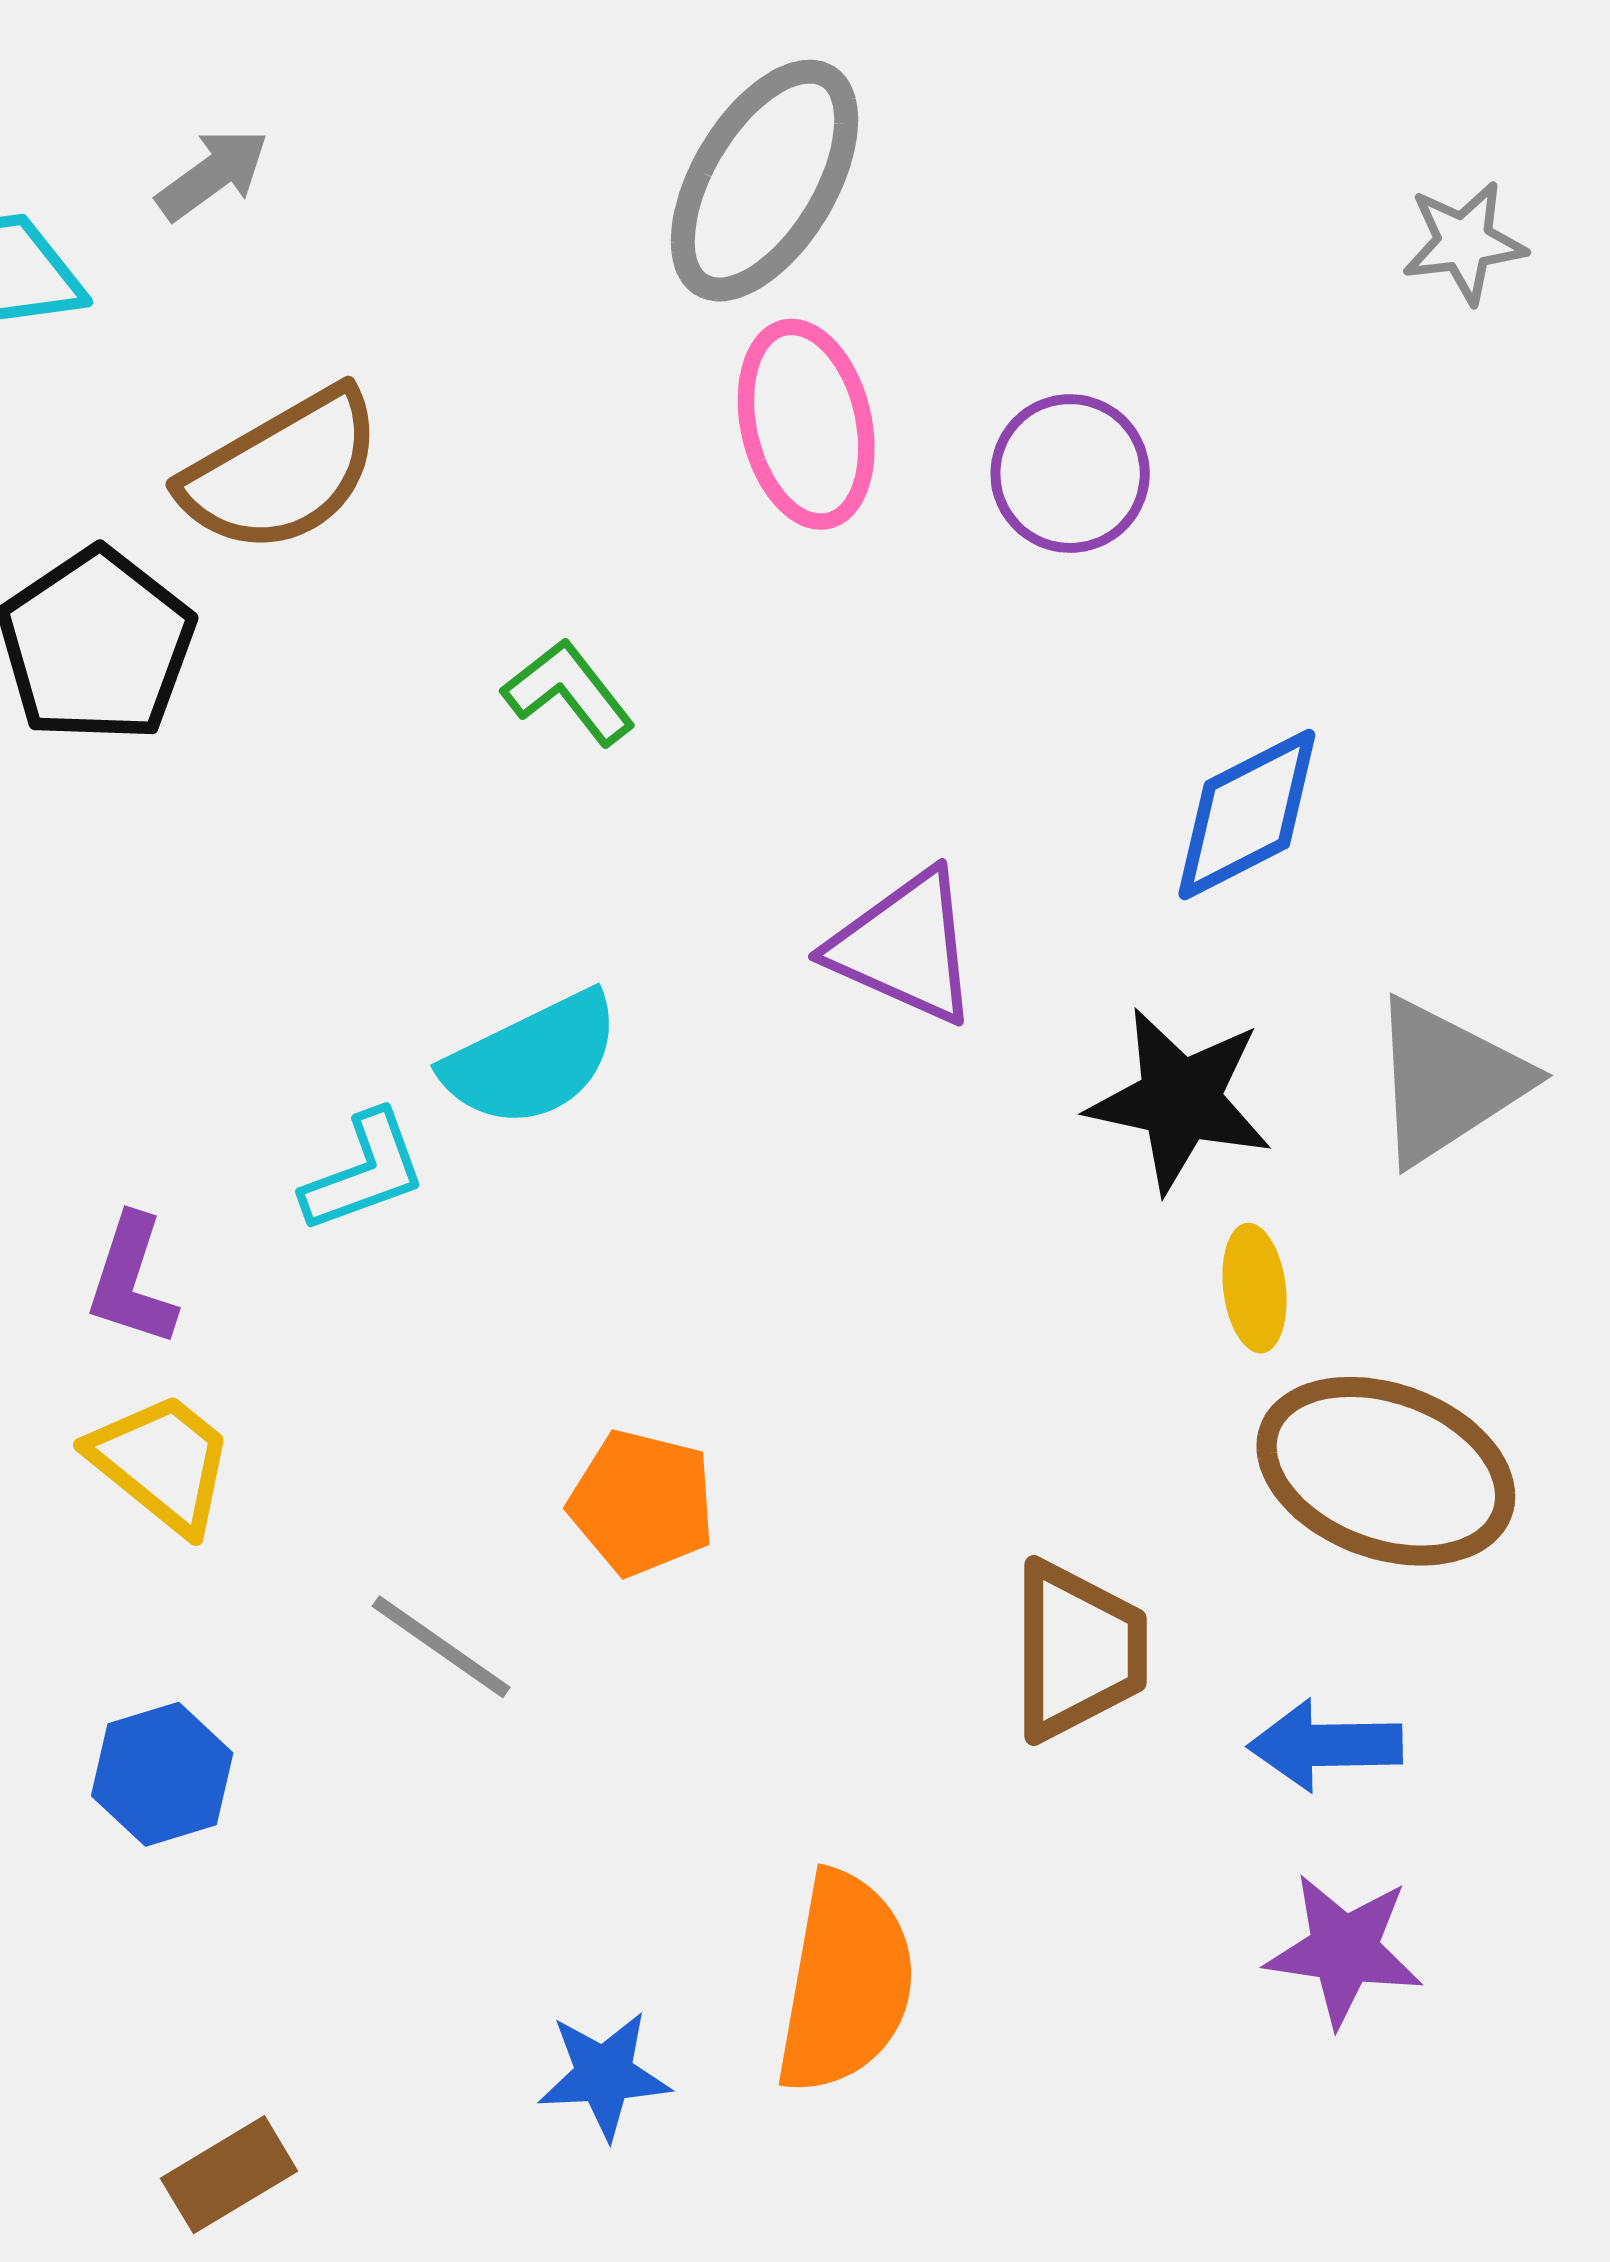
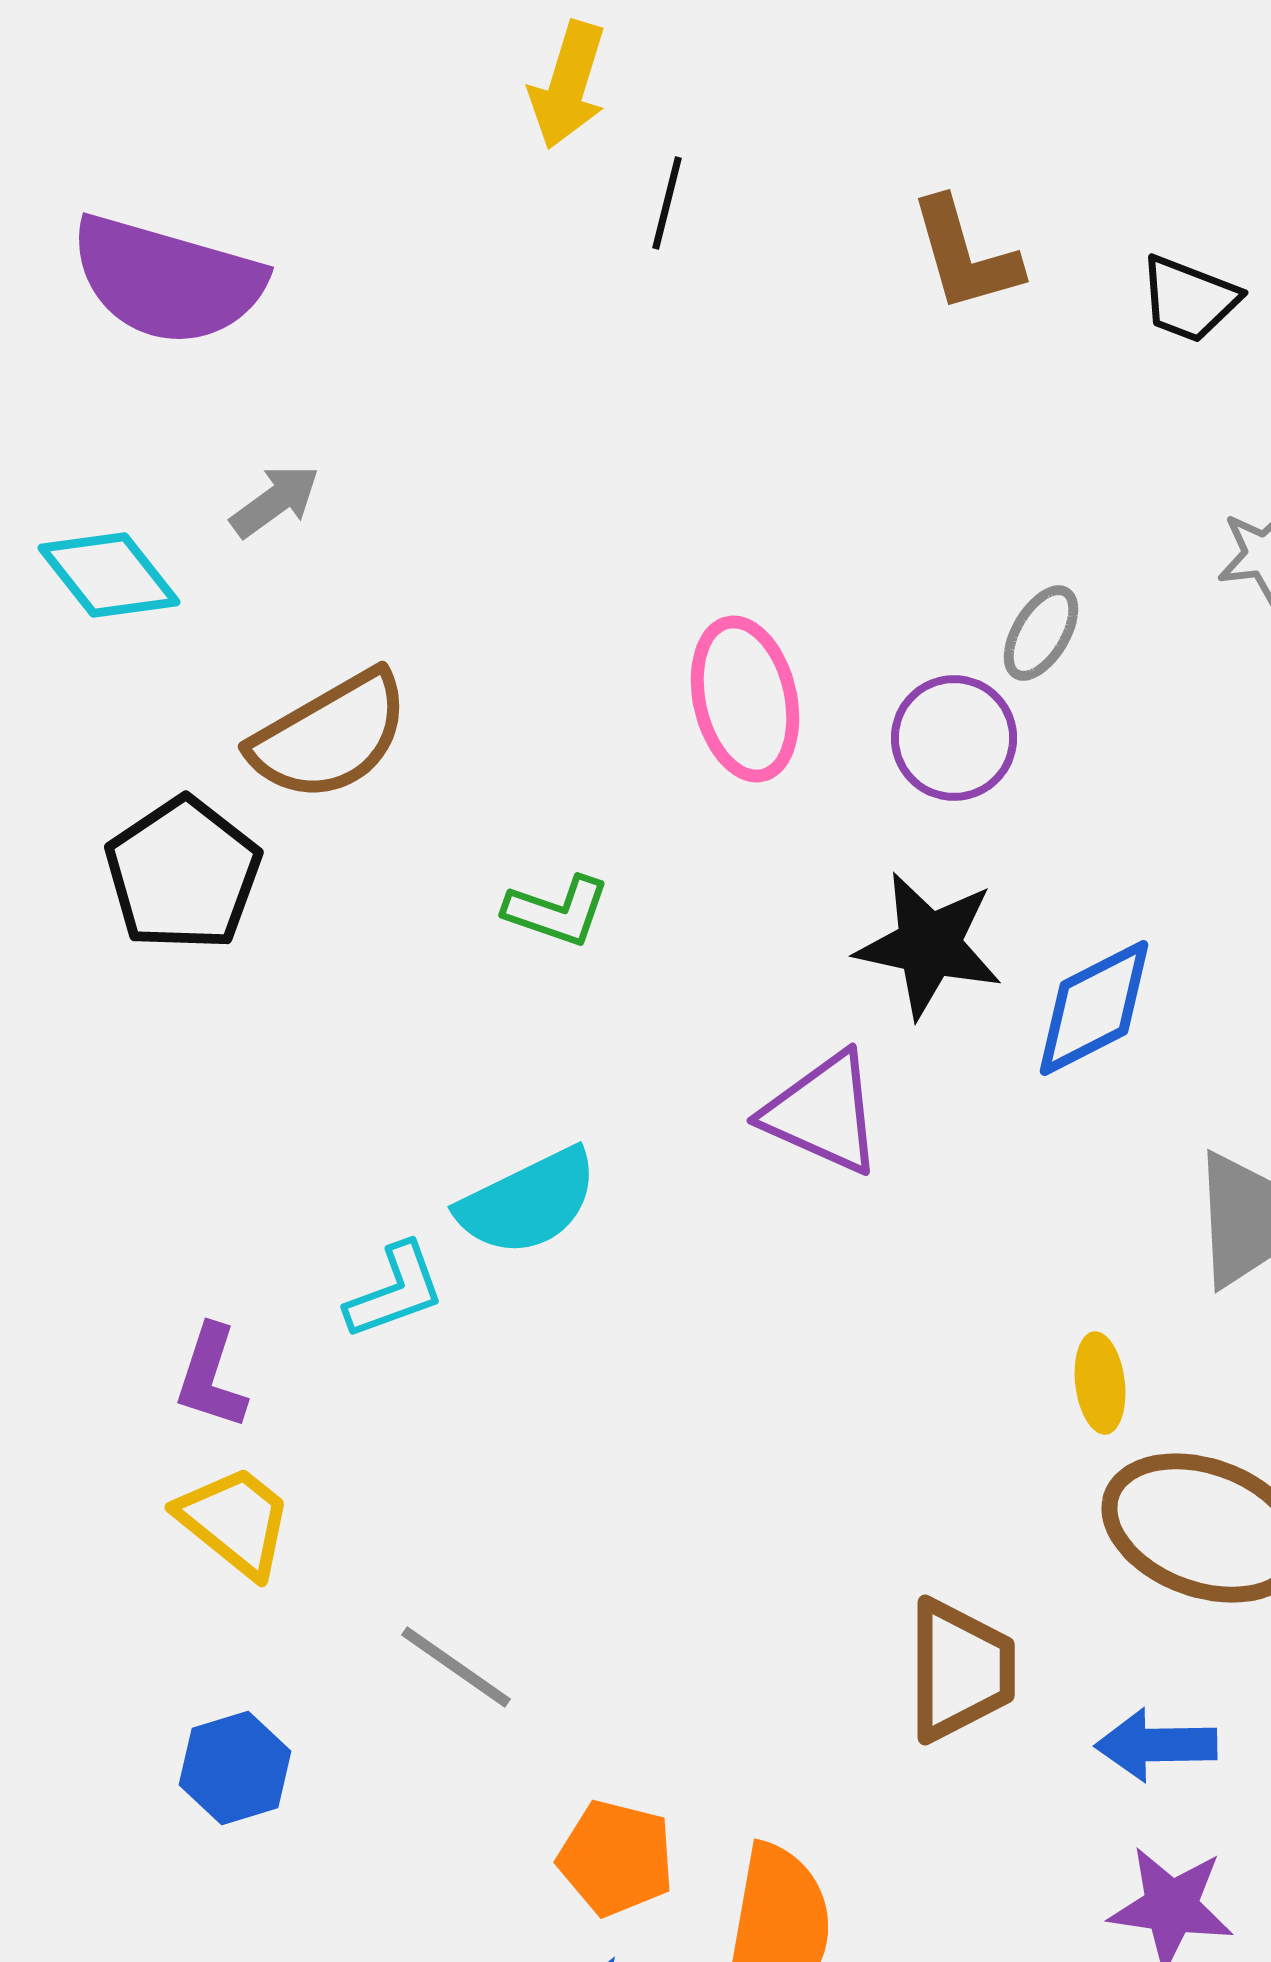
gray ellipse: (764, 181) -> (1041, 633), moved, size x0.5
green L-shape: (569, 692) -> (557, 911), turned 147
black star: (1180, 1100) -> (929, 945), moved
orange pentagon: (642, 1503) -> (616, 1858), moved

